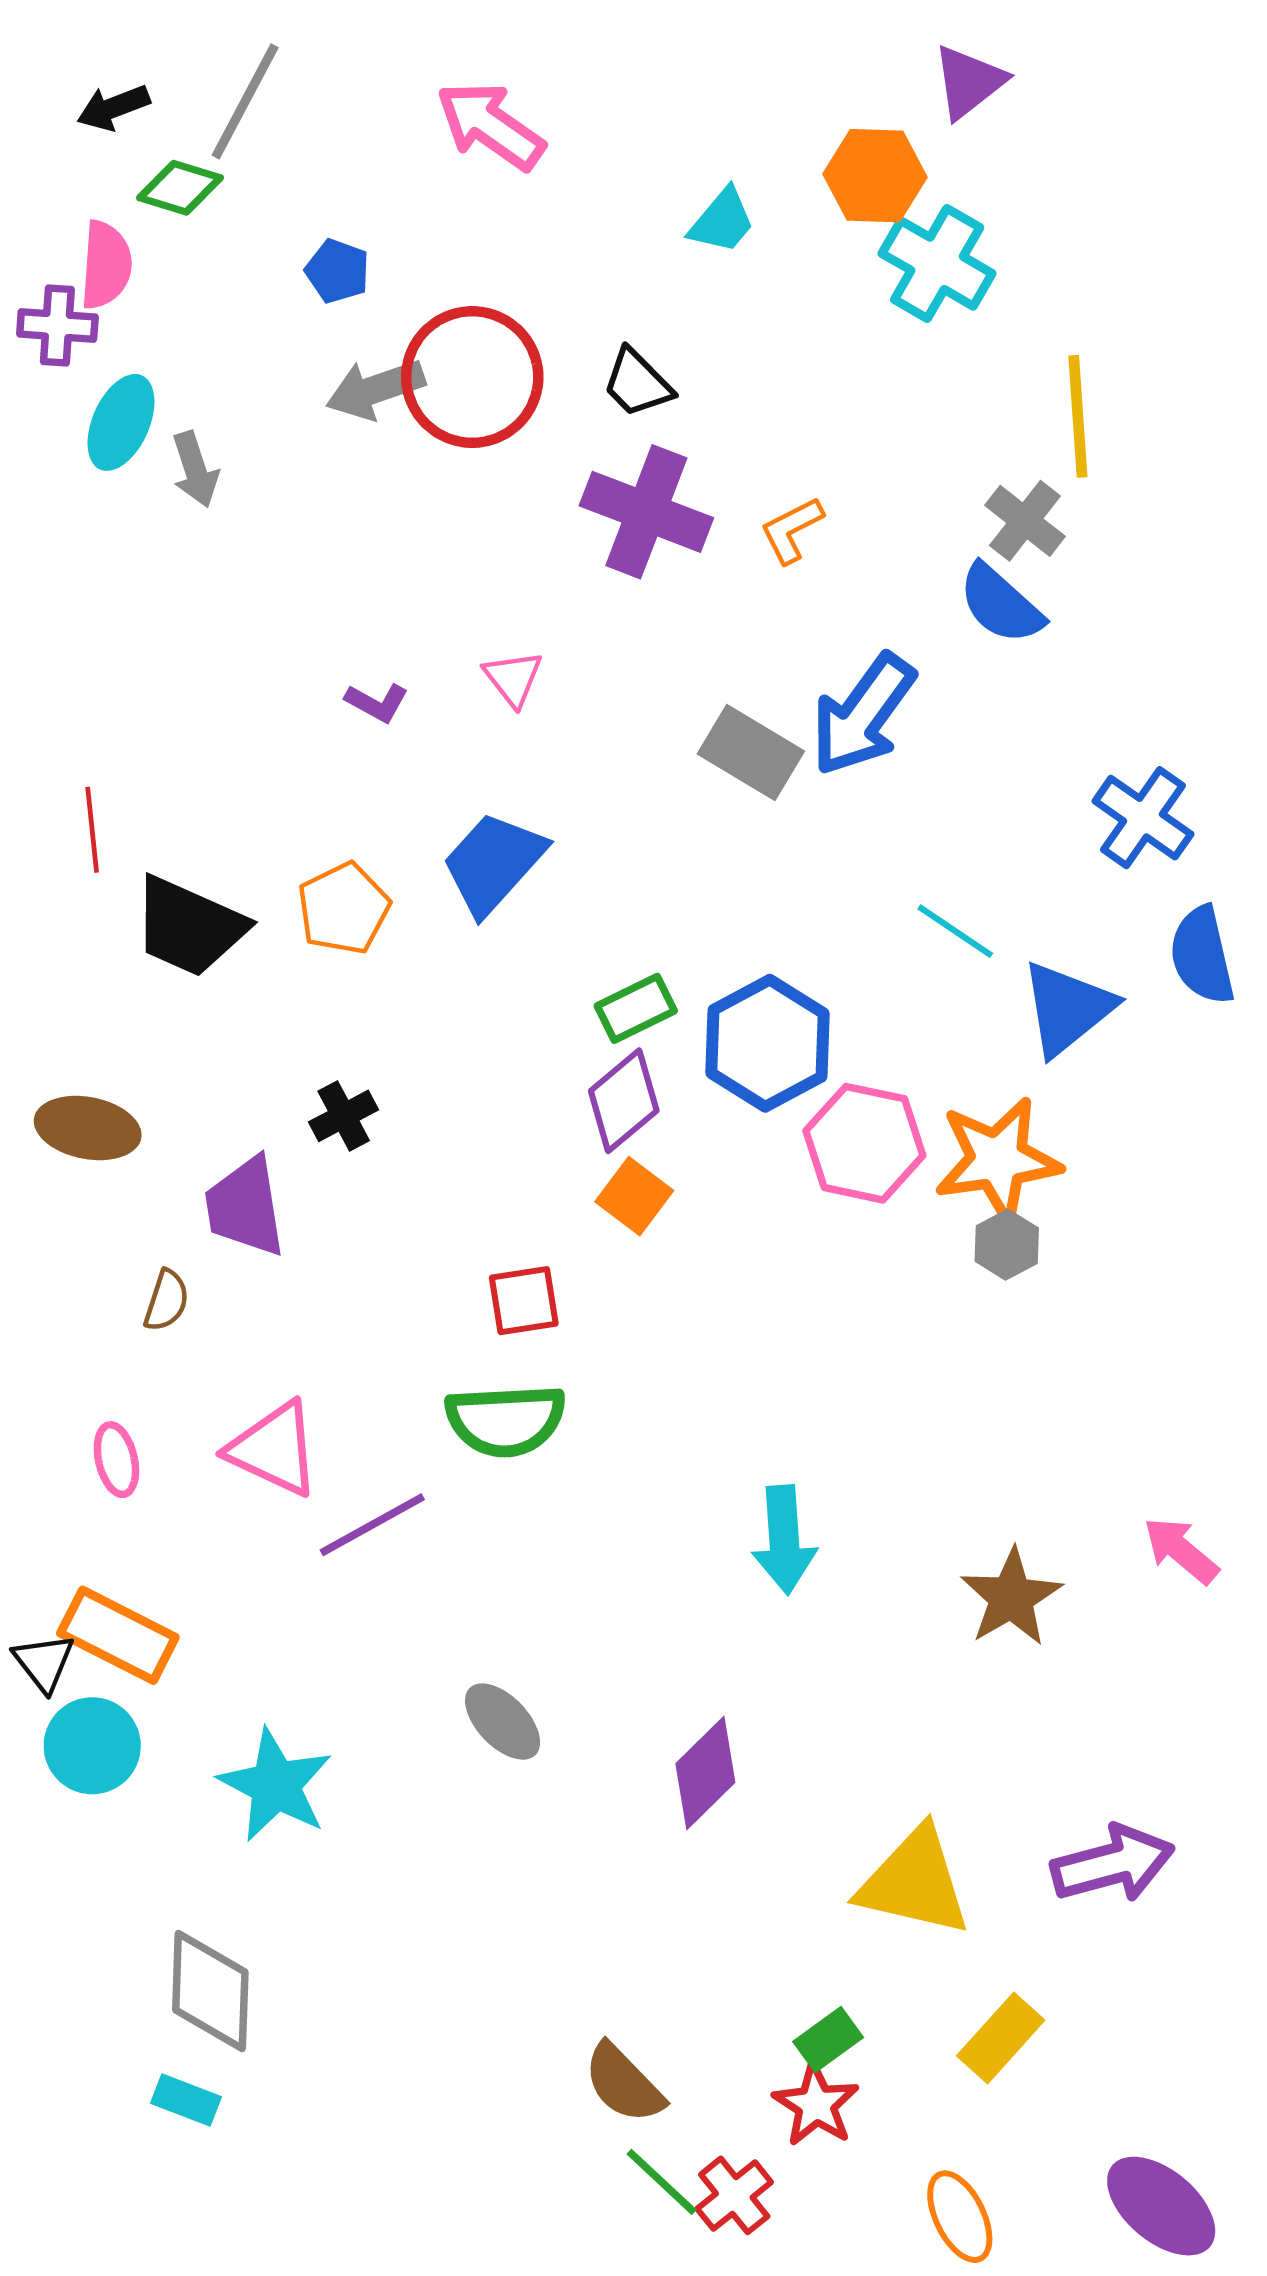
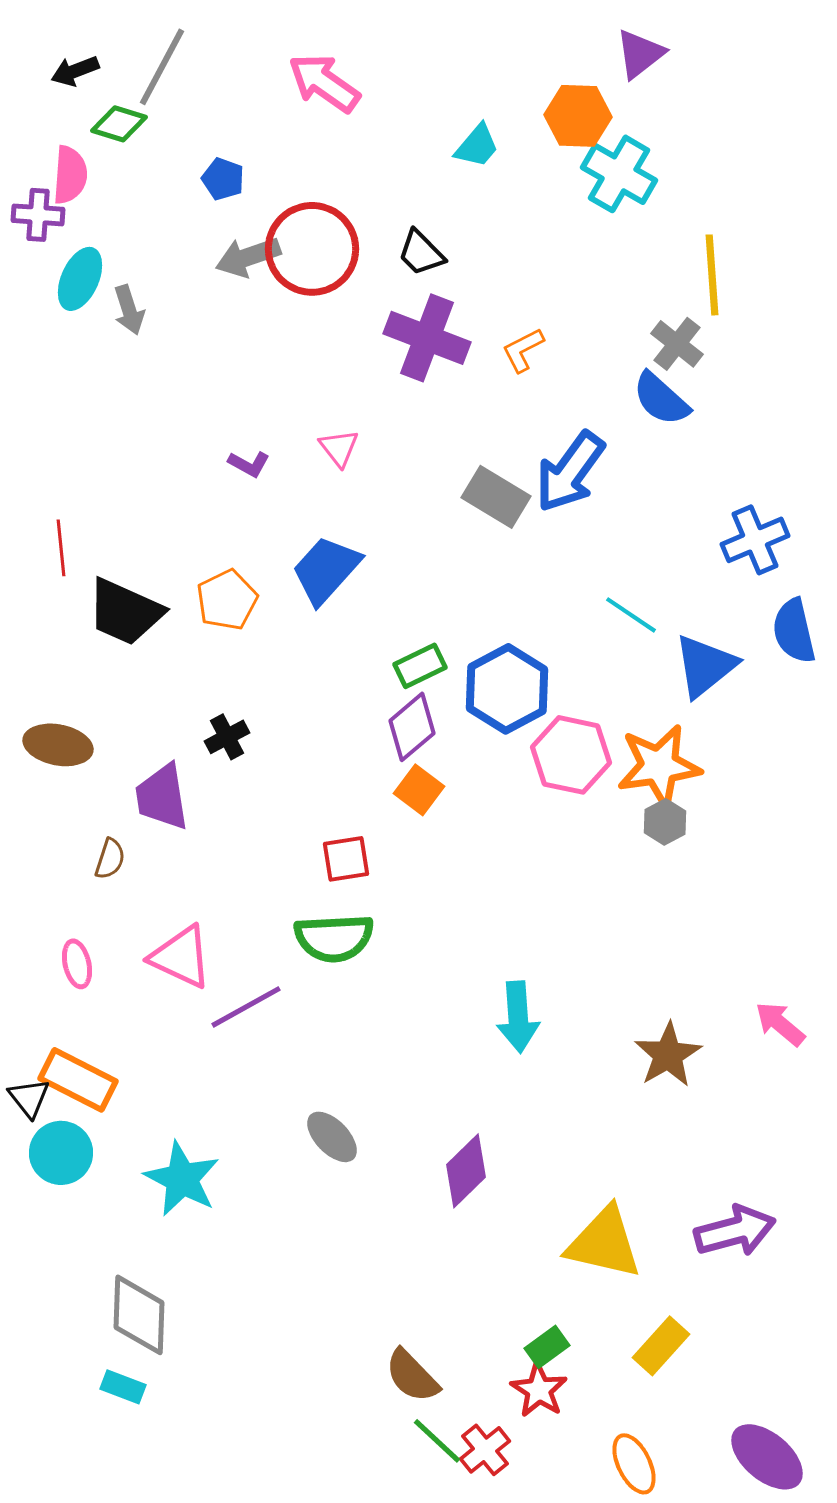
blue cross: (1143, 818) -> (755, 540), turned 32

